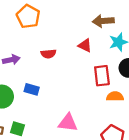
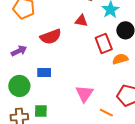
red semicircle: (48, 54) -> (51, 37), size x1.5
pink triangle: (68, 123) -> (84, 94), turned -48

